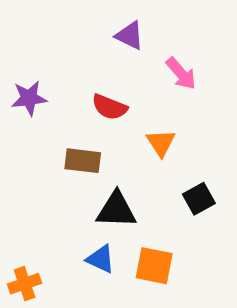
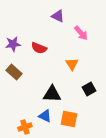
red semicircle: (110, 107) -> (39, 48), moved
brown rectangle: (83, 161) -> (14, 72), moved, turned 35
orange cross: (25, 284) -> (25, 127), moved

